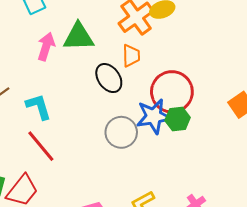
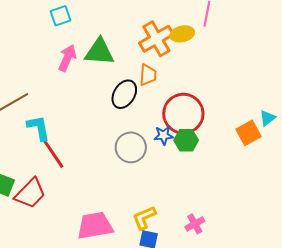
black ellipse: (109, 78) -> (124, 94), turned 60
cyan L-shape: (39, 107) -> (38, 128), moved
blue star: (154, 116) -> (164, 135), size x0.6

